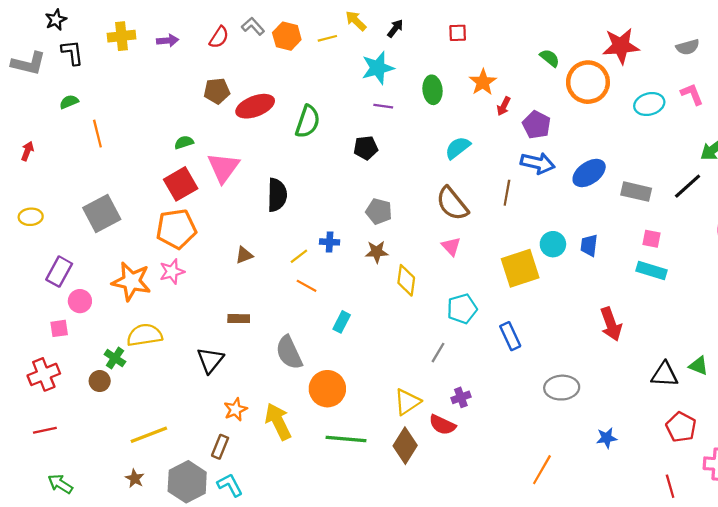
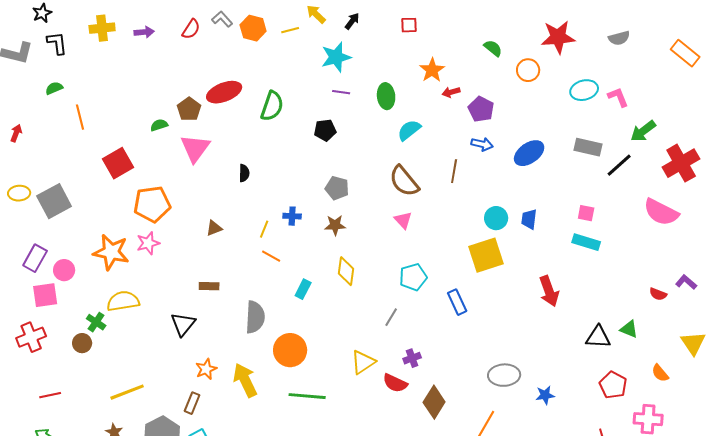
orange circle: (588, 82) -> (528, 70), size x0.6
green ellipse: (432, 90) -> (386, 96), moved
brown pentagon: (217, 91) -> (189, 109), moved, turned -30
pink L-shape: (692, 94) -> (618, 97), moved
red arrow: (504, 106) -> (451, 92), turned 48
blue arrow: (538, 163) -> (482, 144), size x0.7
red square: (181, 184) -> (118, 163), moved
gray rectangle: (636, 192) -> (588, 147), moved
black semicircle: (277, 195) -> (244, 173), size x0.6
gray square: (102, 214) -> (54, 201), moved
yellow line: (299, 256) -> (264, 229), turned -30
yellow square: (520, 268) -> (486, 255), moved
purple rectangle: (59, 272) -> (35, 258), moved
yellow diamond: (406, 280) -> (346, 271), moved
pink square: (59, 328) -> (45, 295), size x1.5
gray semicircle: (289, 353) -> (255, 317), turned -152
gray ellipse: (562, 388) -> (504, 375), moved
red line: (45, 430) -> (50, 395), moved
brown diamond: (405, 446) -> (434, 402), moved

